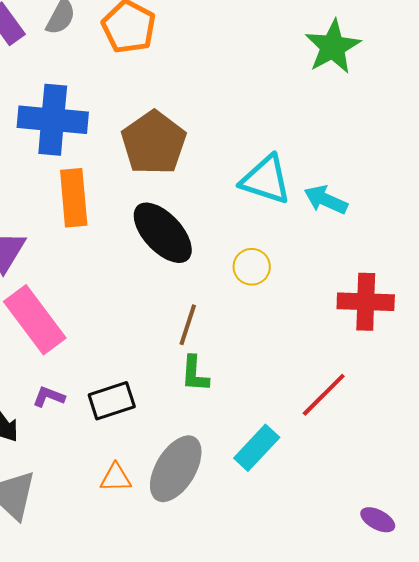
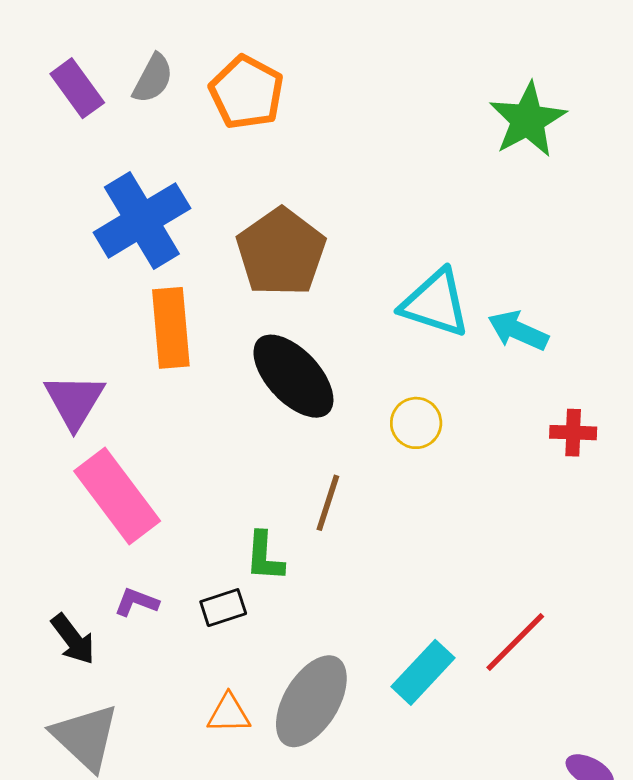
blue cross: (53, 120) -> (142, 220), turned -36
red cross: (366, 302) -> (573, 433), moved, size x0.6
green L-shape: (195, 374) -> (265, 557), moved
red line: (324, 395) -> (515, 642), moved
black rectangle: (112, 401) -> (223, 608), size x0.7

